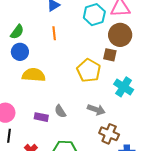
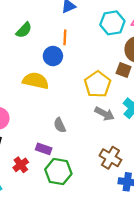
blue circle: (20, 52) -> (53, 56), moved
gray arrow: (96, 110) -> (105, 114), moved
purple rectangle: (41, 117) -> (44, 149), moved

